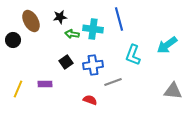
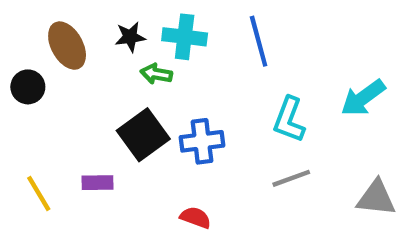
cyan cross: (93, 29) -> (185, 37), moved
black square: (66, 62) -> (143, 135), size x1.6
gray line: (113, 82) -> (291, 178), moved
yellow line: (18, 89) -> (39, 194), turned -54

